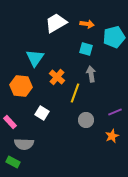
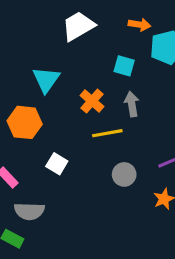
orange arrow: (87, 24) -> (139, 25), moved
orange cross: (57, 77) -> (92, 101), moved
yellow line: (75, 93) -> (107, 133), turned 60

